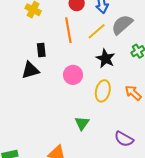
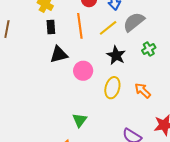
black rectangle: (41, 50) -> (51, 27), moved
black triangle: (30, 70) -> (59, 54), moved
green triangle: (82, 123) -> (80, 120), moved

